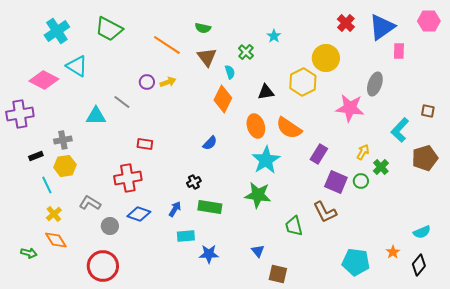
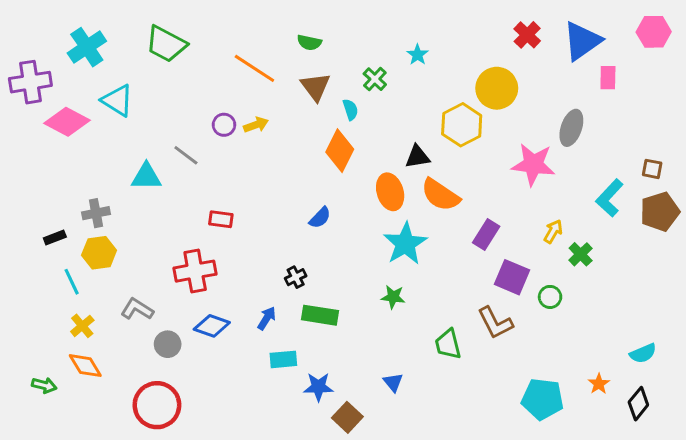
black triangle: (266, 92) -> (417, 157), moved
purple cross: (20, 114) -> (30, 82), moved
brown pentagon: (425, 158) -> (660, 212), moved
green circle: (361, 181) -> (550, 297), moved
green star: (258, 195) -> (393, 297), size x0.6
brown square: (278, 274) -> (347, 417), moved, turned 30

